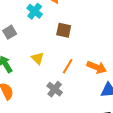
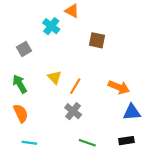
brown square: (64, 30) -> (97, 40), moved
orange line: (68, 66) -> (75, 86), moved

